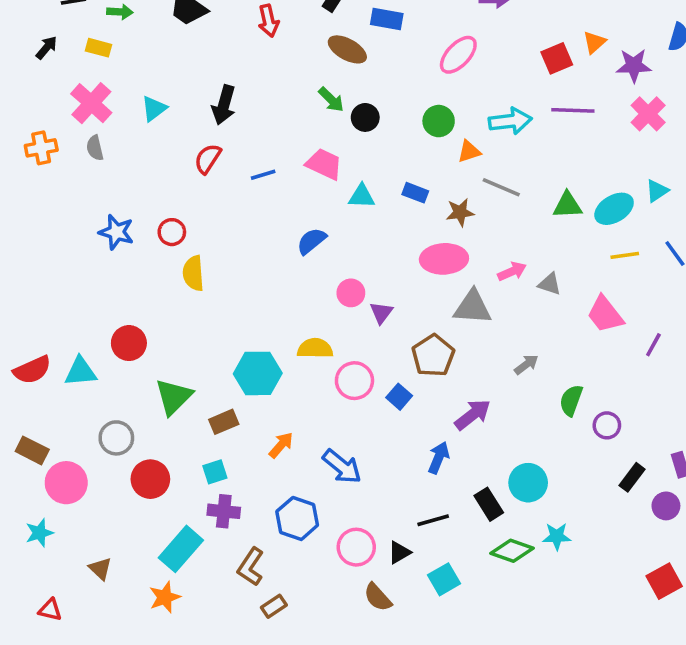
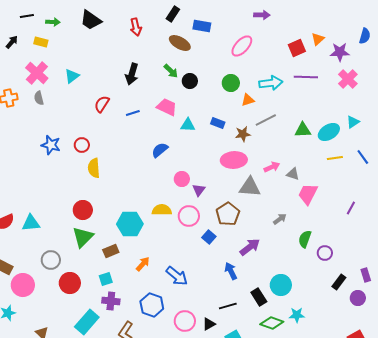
black arrow: (224, 105) -> (132, 74), moved
gray line: (501, 187) -> (266, 120), turned -50
pink trapezoid: (605, 314) -> (308, 194), moved, turned 65
red circle: (129, 343) -> (83, 210), moved
pink circle: (354, 381) -> (189, 216), moved
blue arrow: (439, 458) -> (231, 271), turned -48

